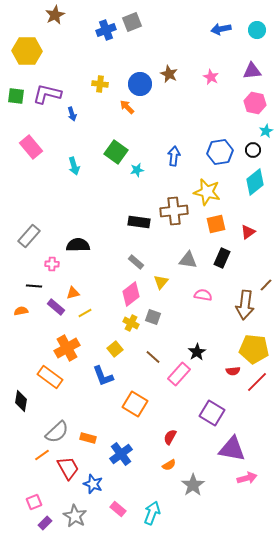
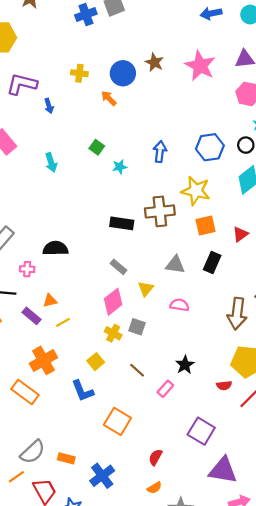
pink star: (211, 77) -> (200, 66), size x1.8
green square: (116, 152) -> (97, 147), size x0.6
pink semicircle: (203, 295) -> (179, 305), moved
pink rectangle: (179, 374) -> (165, 389), size x0.7

